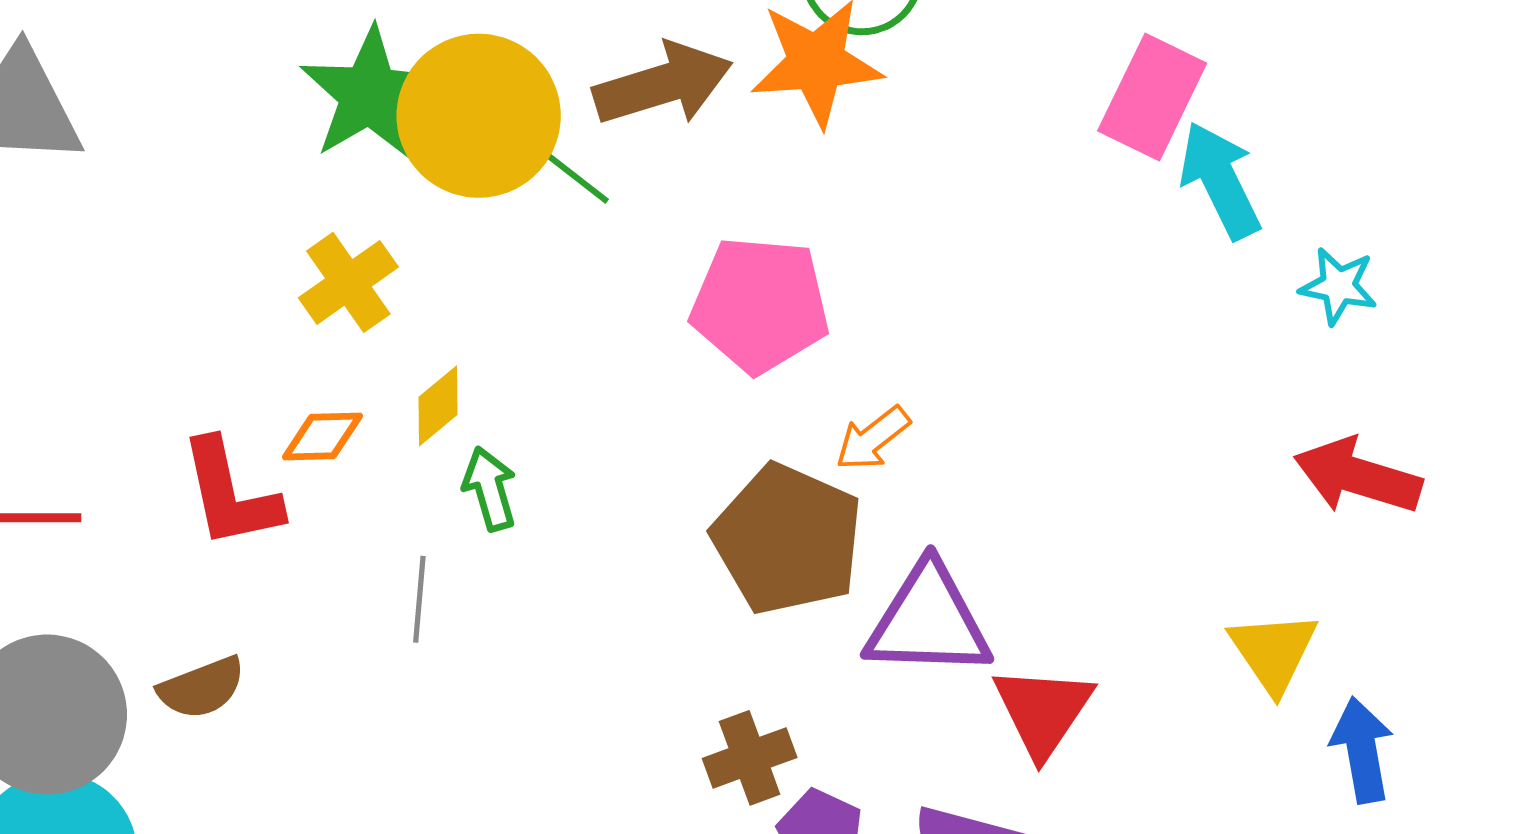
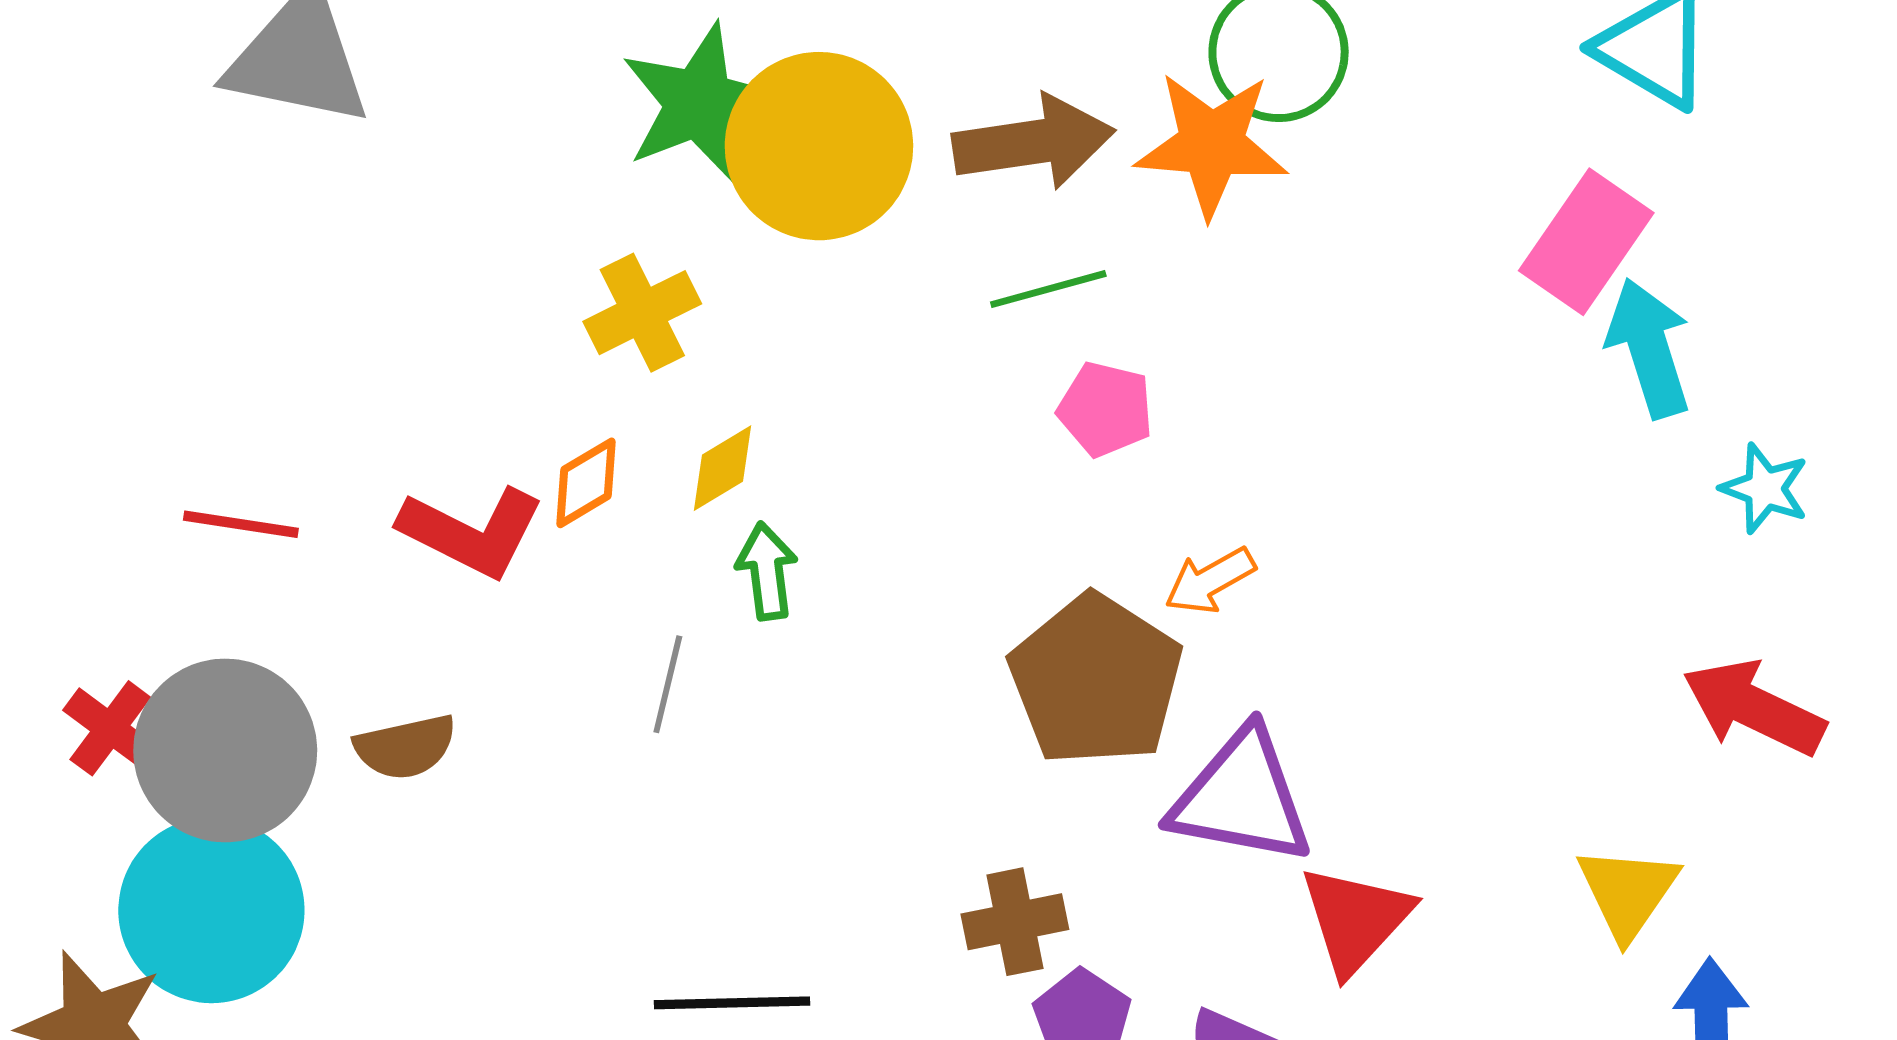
green line: (566, 170) -> (1048, 289), moved, turned -62
pink pentagon: (760, 305) -> (1105, 409), size x0.6
orange diamond: (322, 437) -> (586, 483), turned -38
red L-shape: (230, 494) -> (472, 532), turned -60

